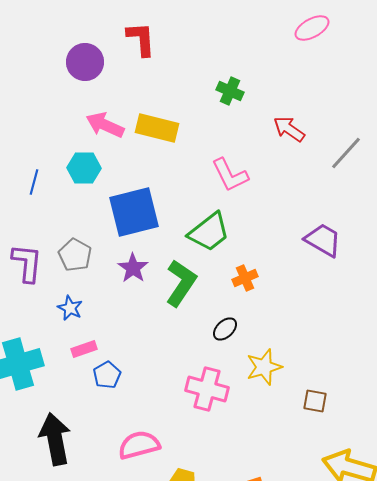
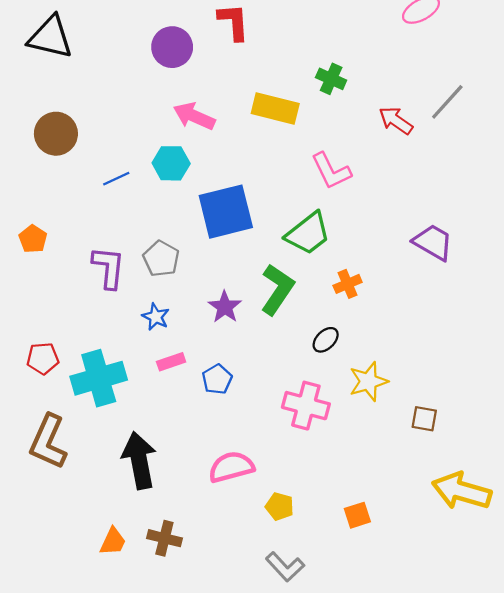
yellow rectangle: (157, 128) -> (275, 108), moved
gray line: (346, 153) -> (447, 102), moved
blue line: (34, 182) -> (116, 179), turned 50
purple star: (133, 268) -> (225, 307), moved
blue pentagon: (107, 375) -> (217, 379), moved

